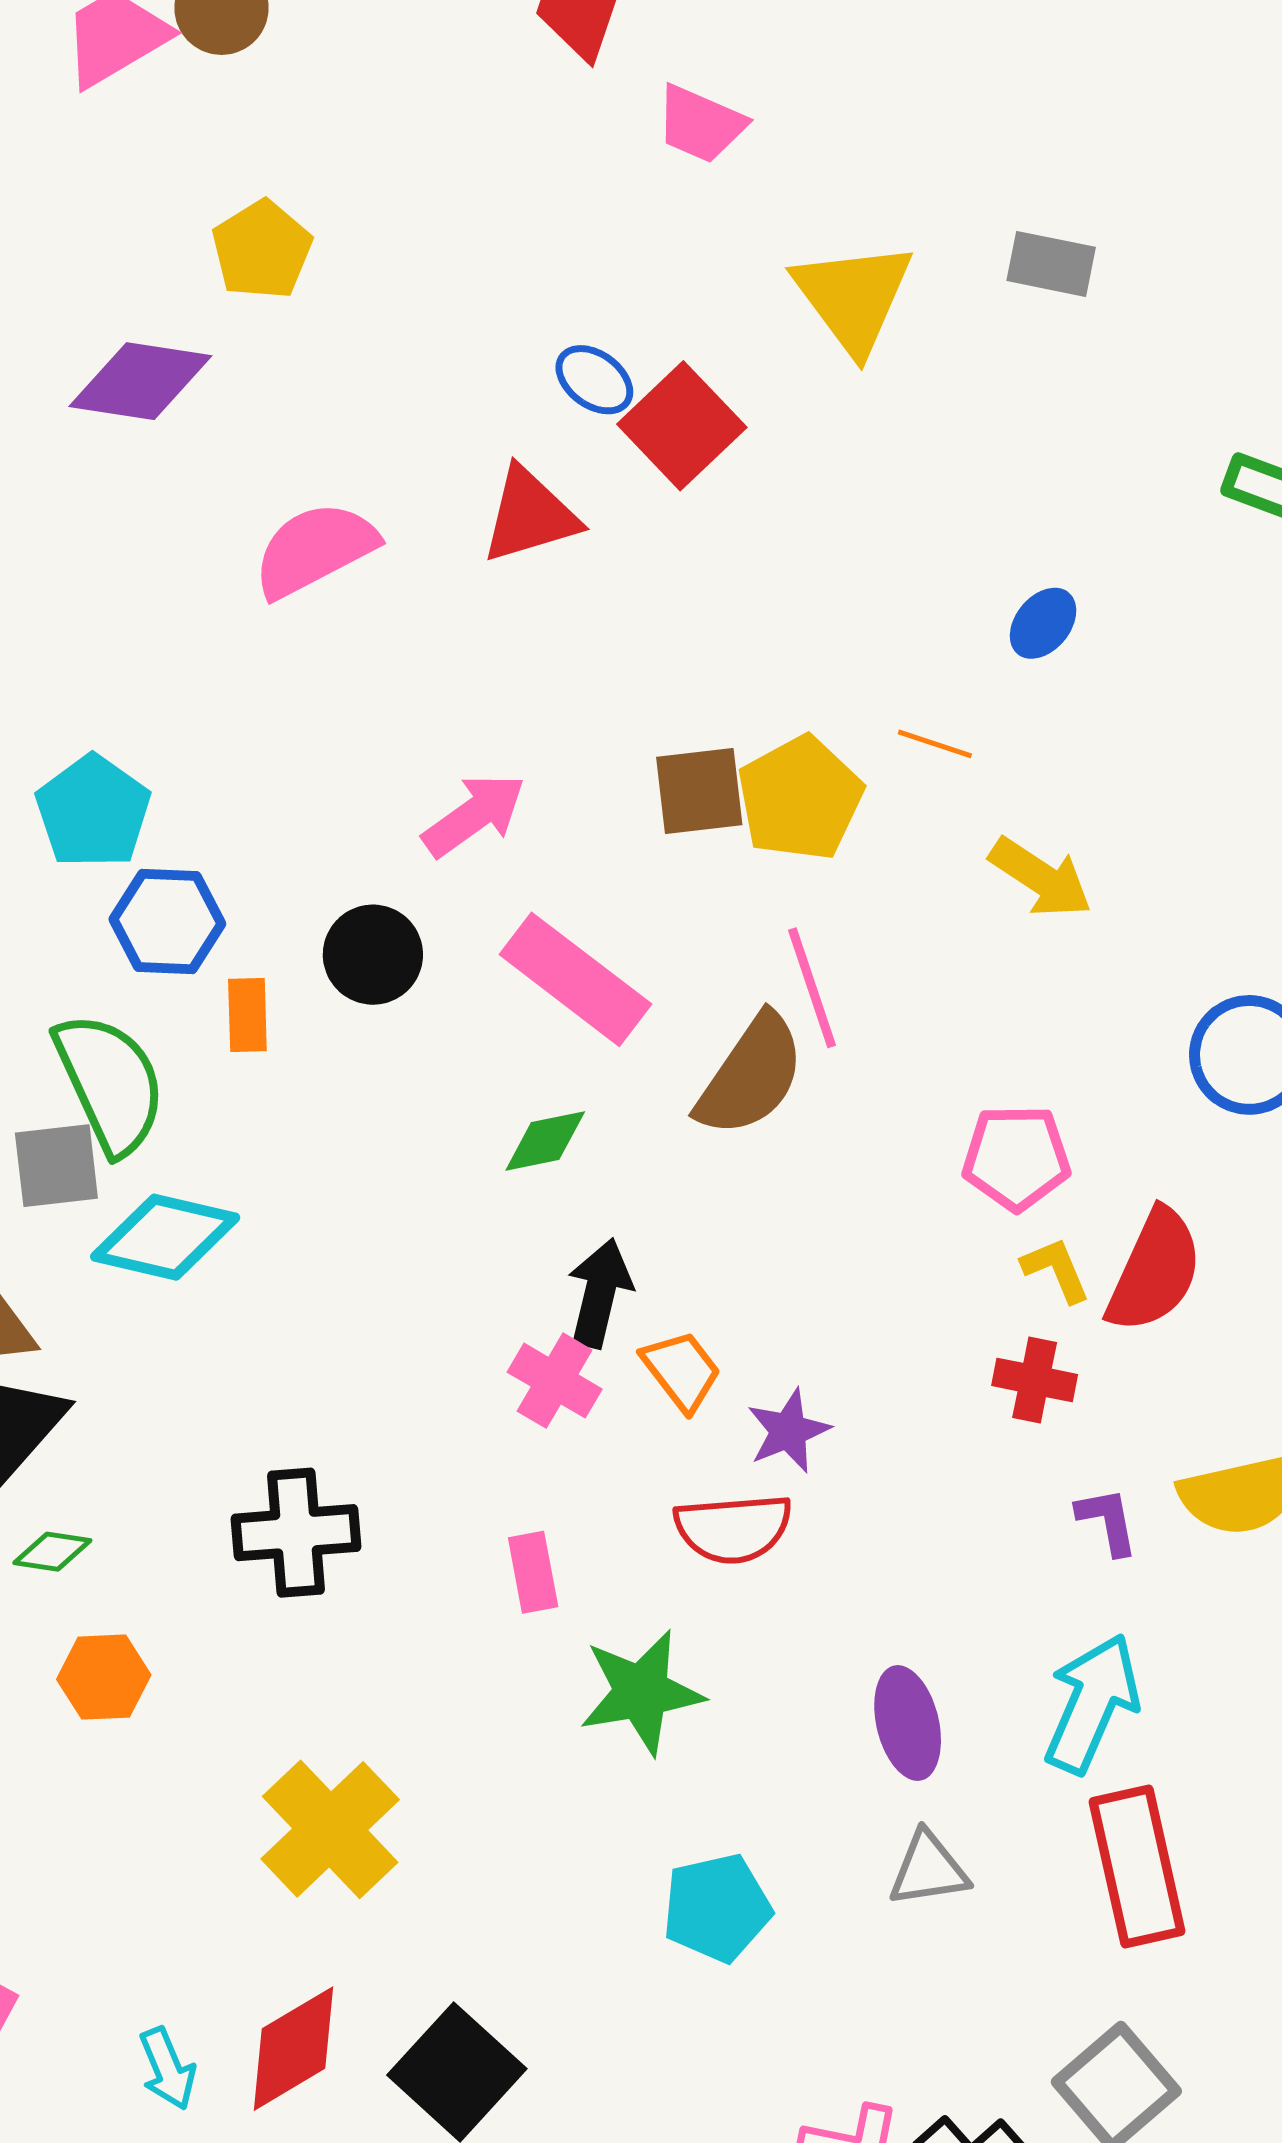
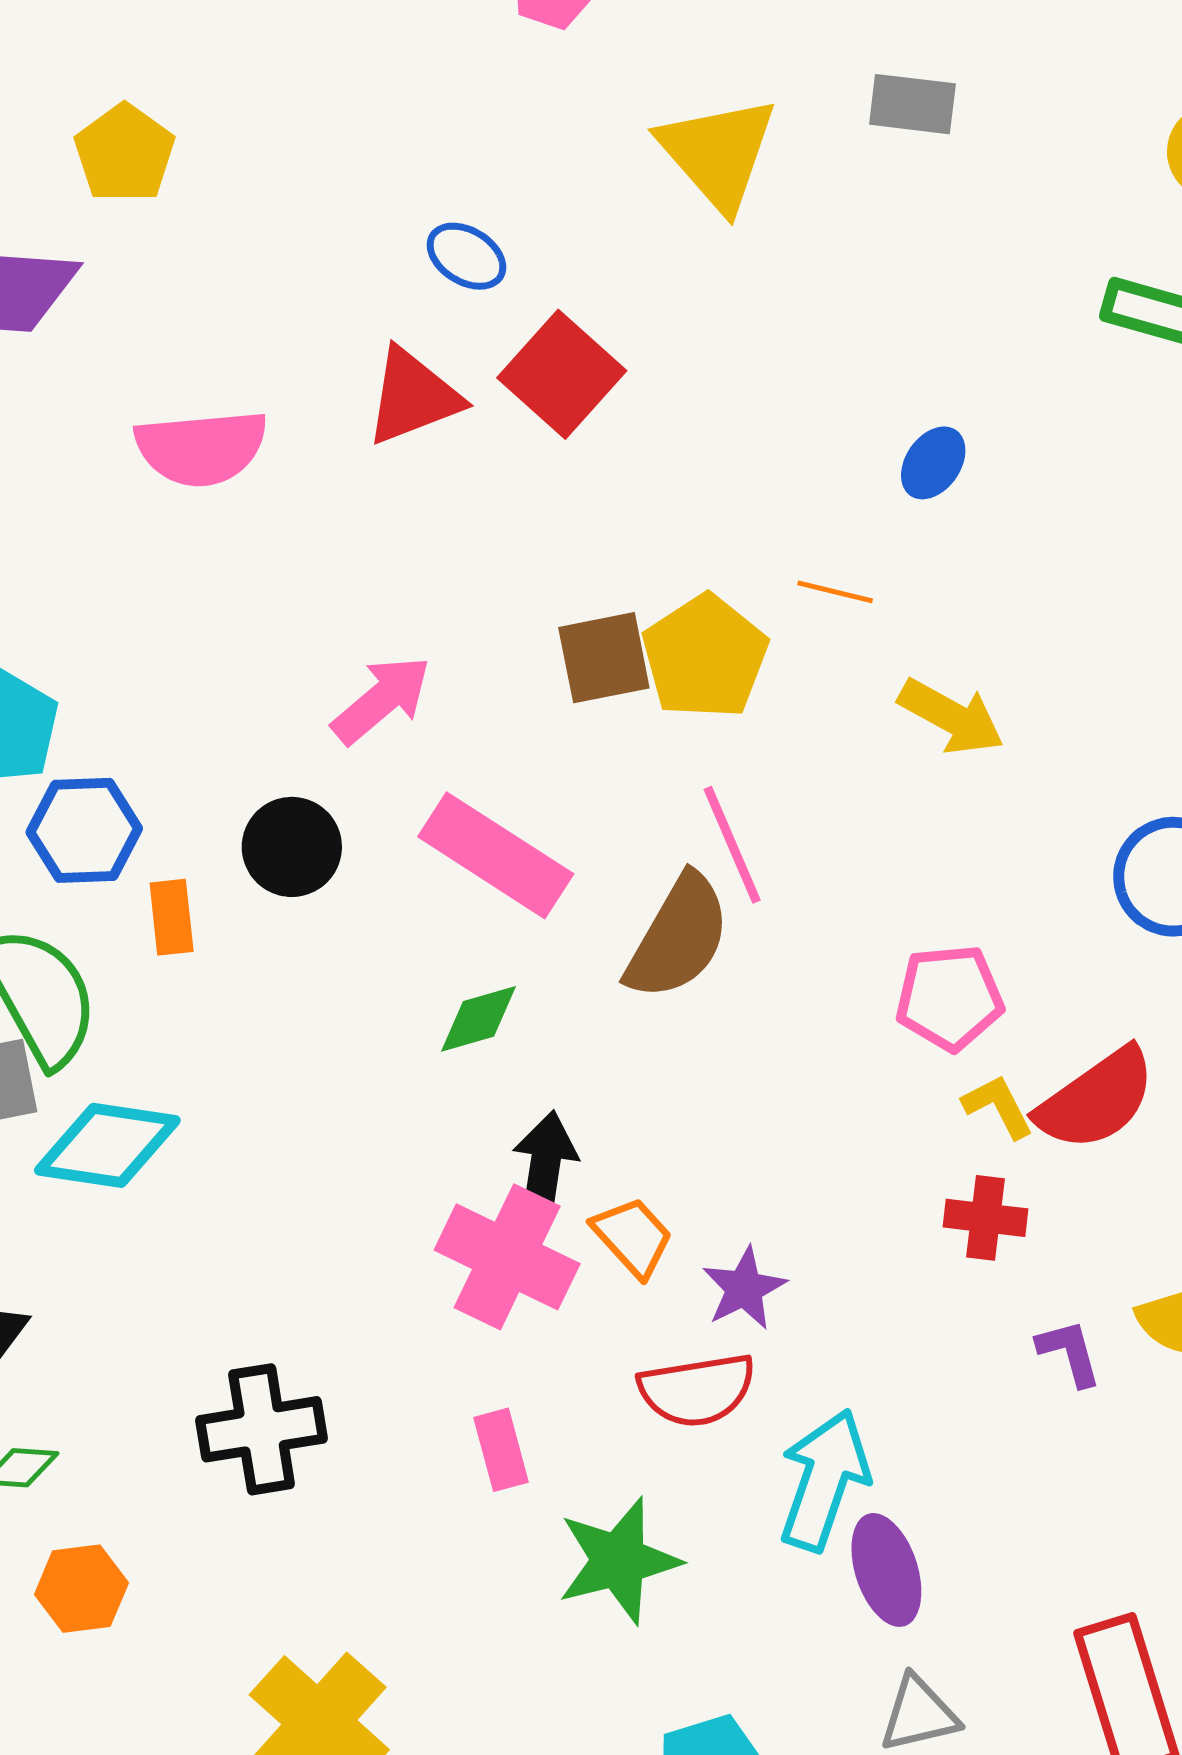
red square: (682, 426) -> (562, 374), moved
pink semicircle: (315, 550) -> (201, 448), turned -153
red semicircle: (1155, 1271) -> (1096, 1099), turned 35
pink cross: (555, 1381) -> (507, 1257), size x1.5
cyan arrow: (1092, 1703) -> (824, 1480), moved

